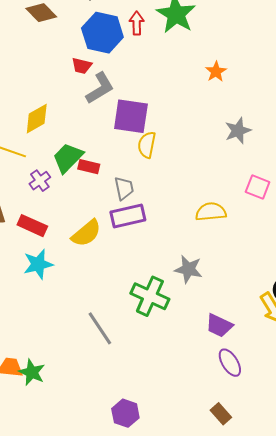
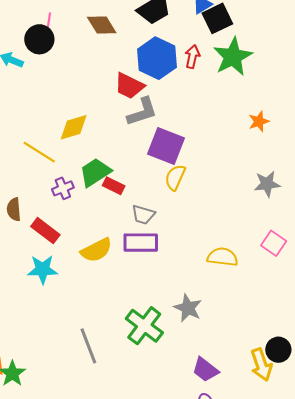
red trapezoid: (82, 66) -> (129, 86), size x1.5
gray trapezoid: (124, 188) -> (143, 215), turned 105

